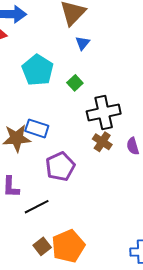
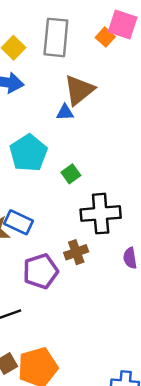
blue triangle: (83, 43) -> (65, 112), moved, turned 42
brown cross: (102, 142) -> (76, 252), moved, turned 30

